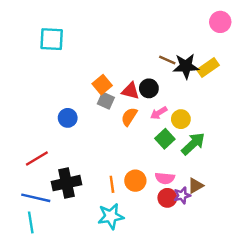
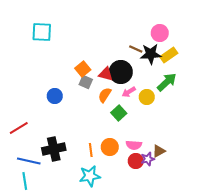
pink circle: (220, 22) -> (160, 33), moved
black circle: (149, 88) -> (121, 72), size x1.5
green square: (165, 139) -> (119, 113), moved
green arrow: (193, 144) -> (167, 82), moved
red line: (37, 158) -> (19, 128), moved

